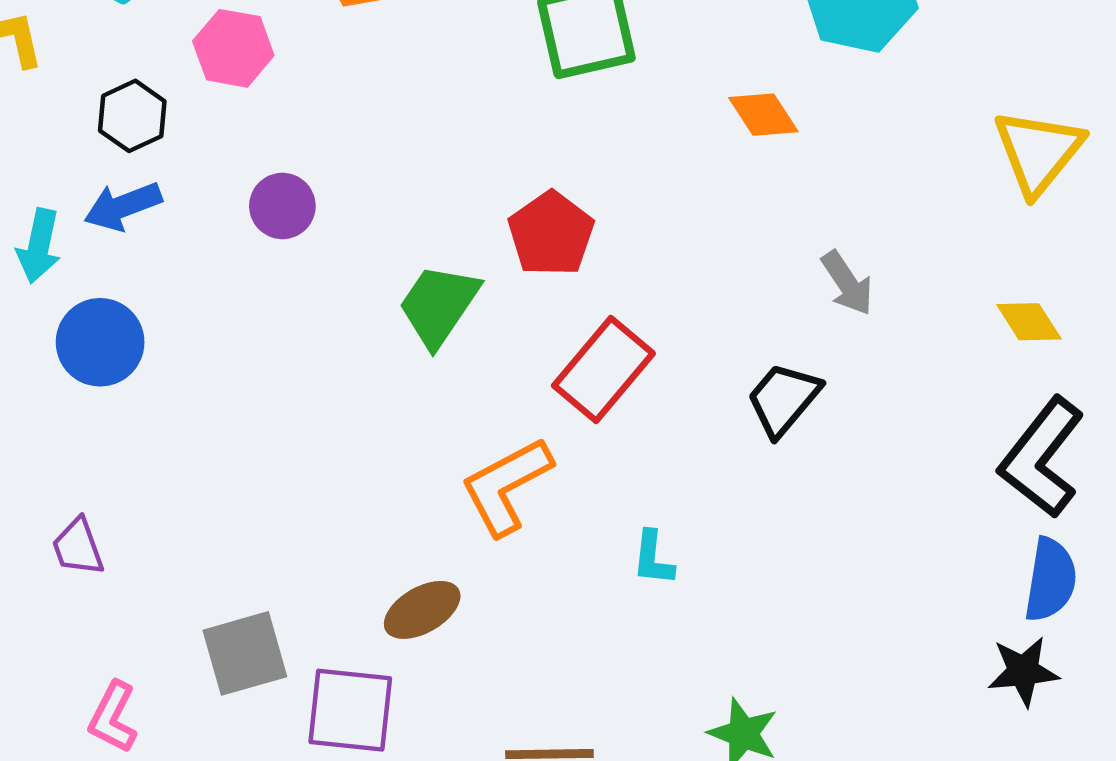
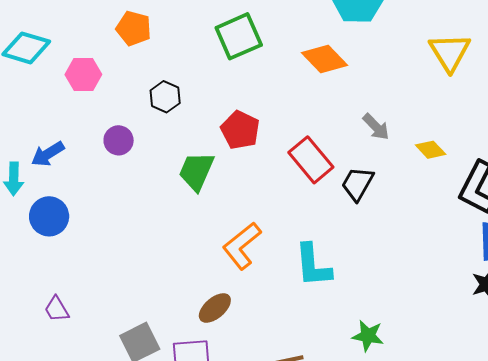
orange diamond: (763, 115) -> (324, 59), size x1.4
black hexagon: (132, 116) -> (165, 97), moved
yellow diamond: (1029, 322) -> (431, 150), moved
red rectangle: (603, 370) -> (311, 160), moved, turned -69
cyan L-shape: (653, 558) -> (313, 265), size x1.8

